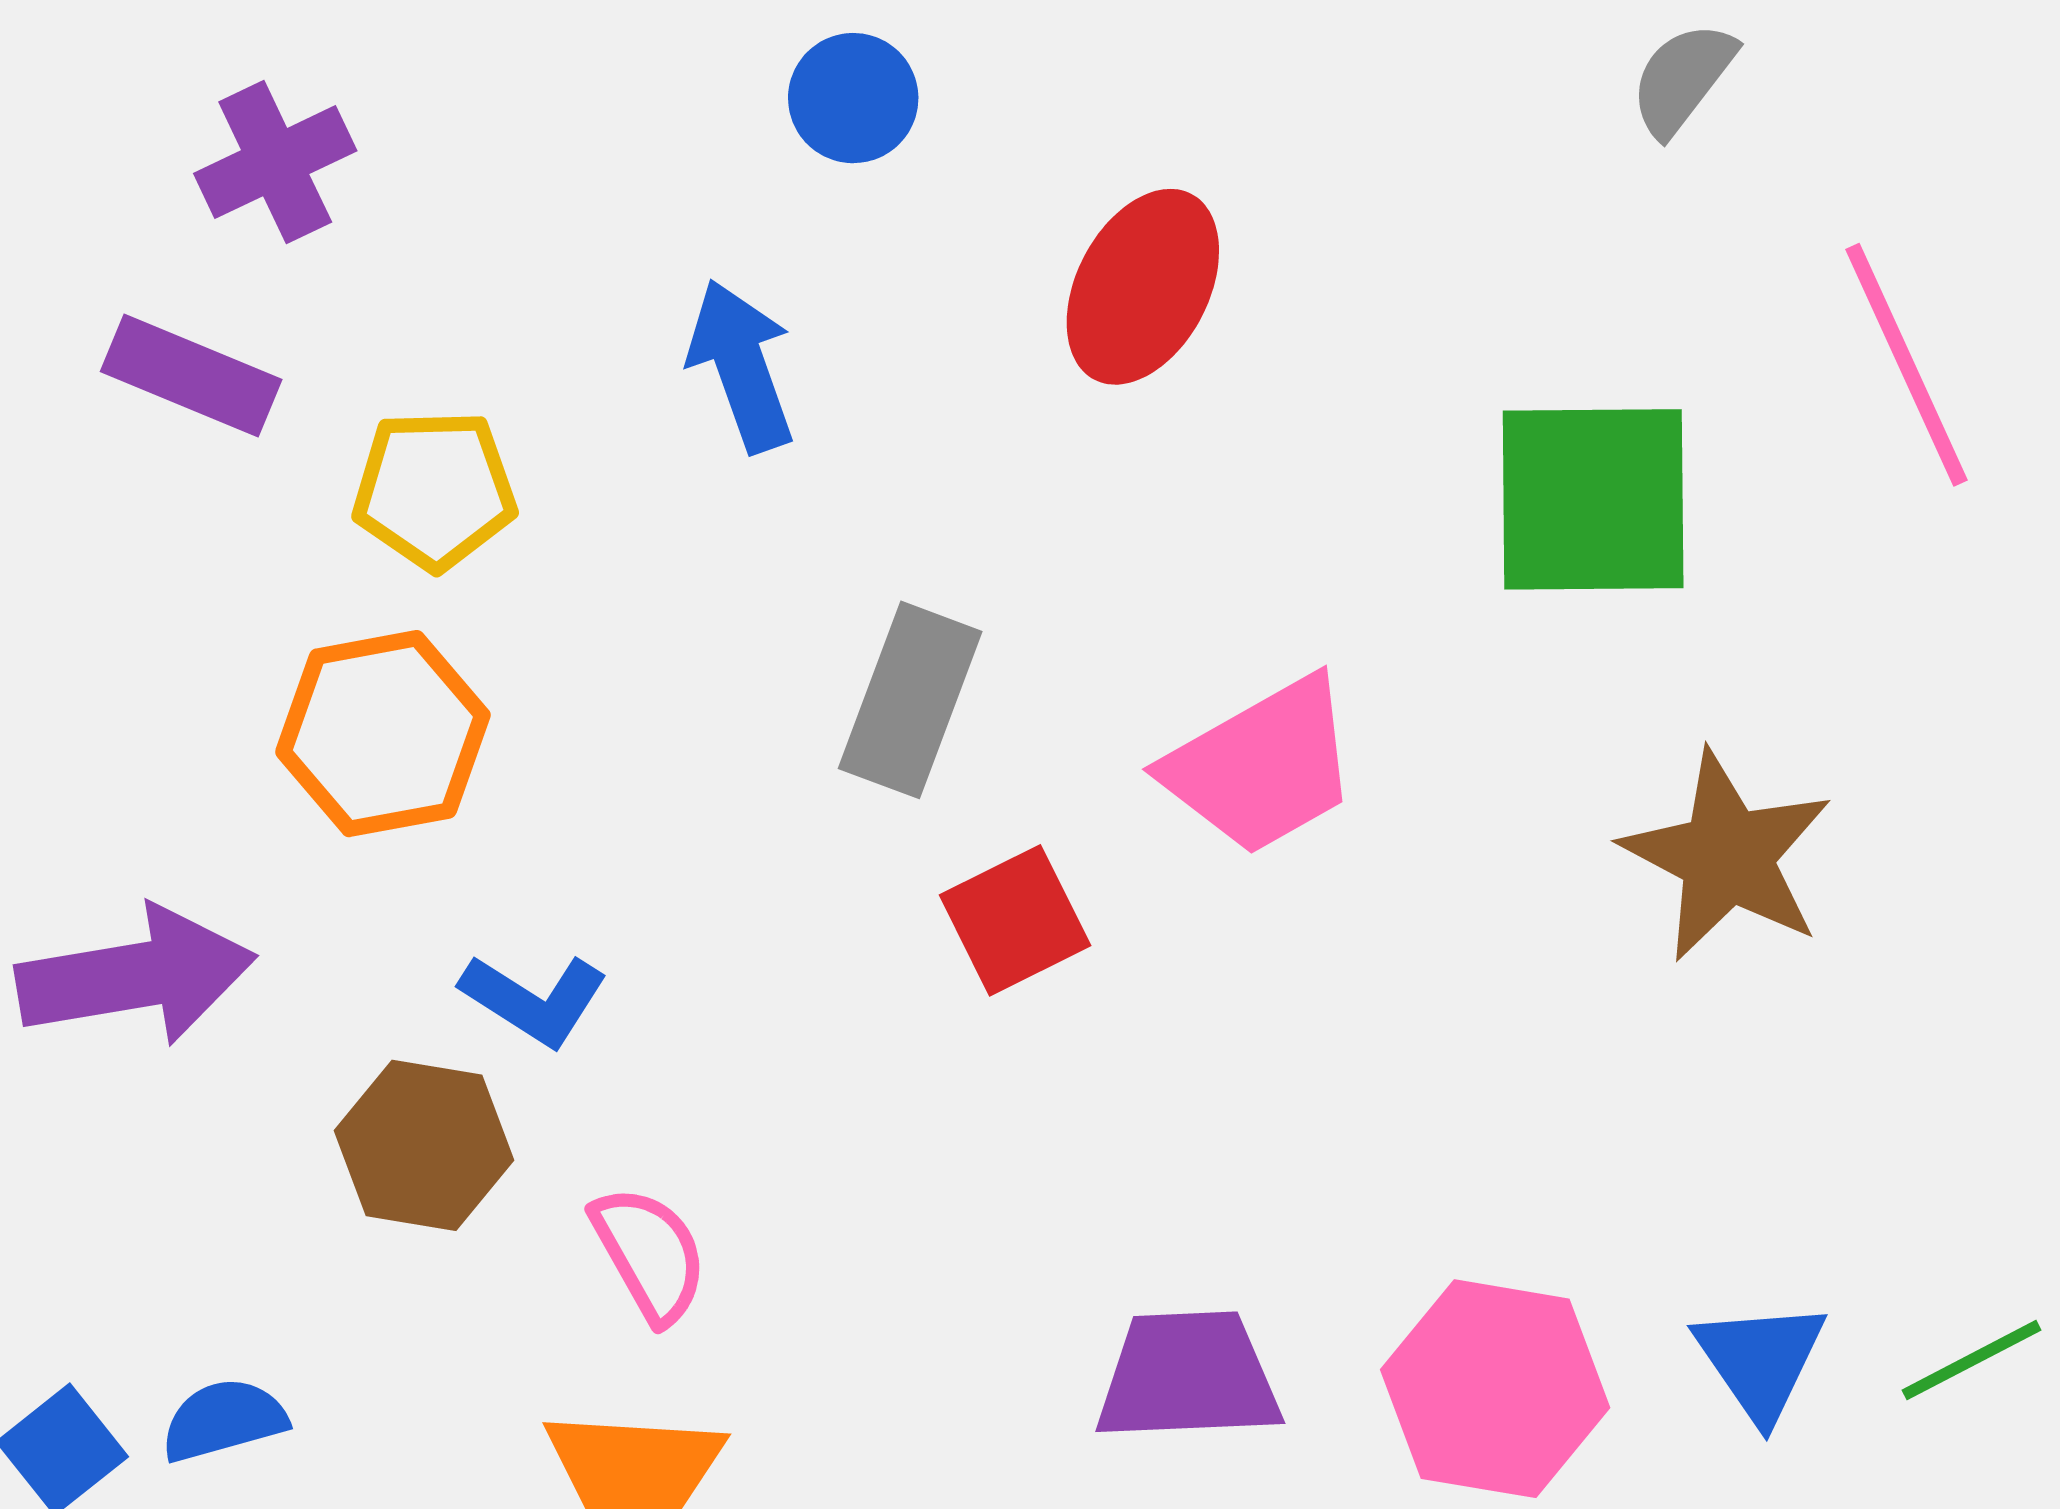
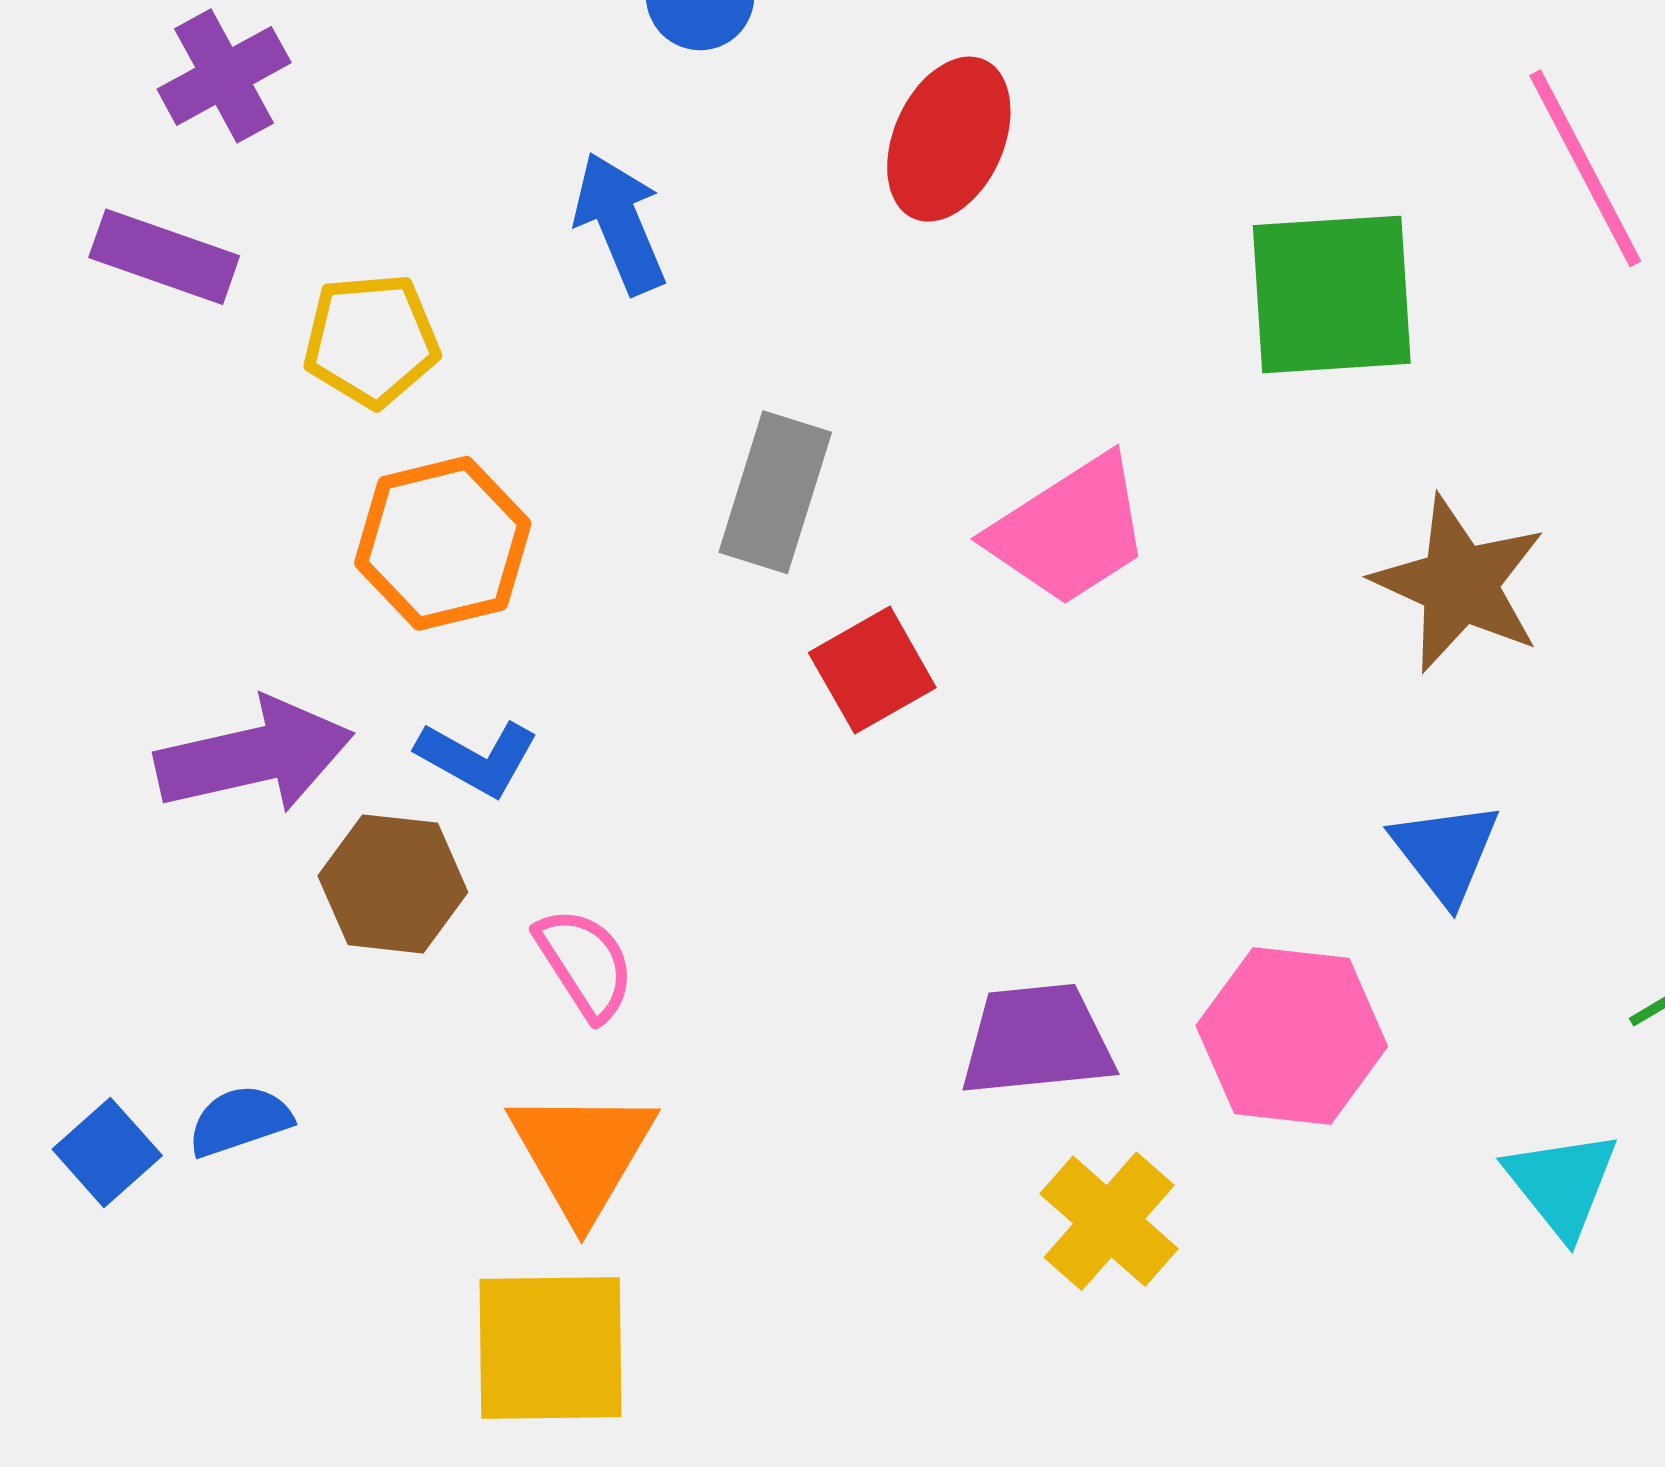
orange hexagon: (383, 734) -> (443, 543), moved
purple arrow: (136, 976) -> (254, 756), moved
blue triangle: (1760, 1360) -> (1446, 852), moved

